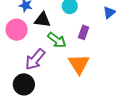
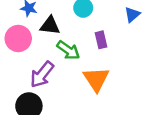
purple rectangle: (84, 32) -> (101, 40), turned -32

